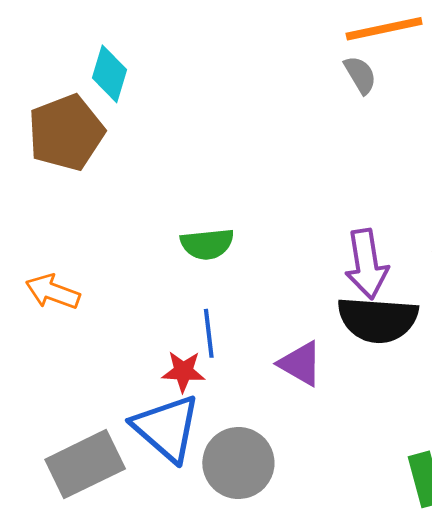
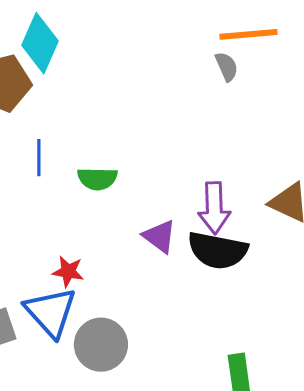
cyan diamond: (109, 74) -> (40, 43), size x1.4
blue line: (209, 333) -> (39, 158), moved
purple triangle: (300, 364) -> (160, 236), moved

